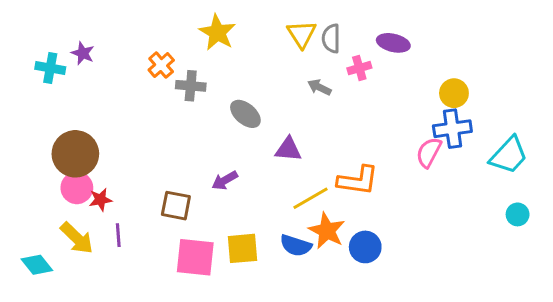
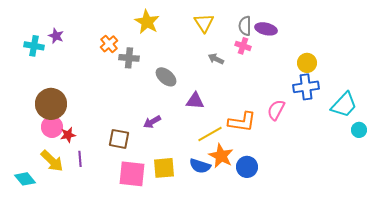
gray semicircle: (331, 38) -> (245, 26), moved
pink cross: (359, 68) -> (243, 46), turned 35
pink semicircle: (429, 152) -> (276, 110), moved
cyan circle: (518, 214) -> (359, 130), moved

